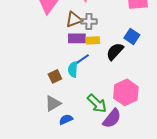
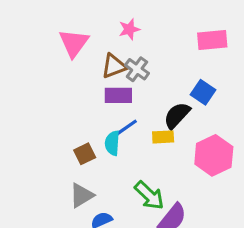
gray cross: (89, 21) -> (137, 69), turned 35
yellow rectangle: (93, 40) -> (163, 137), moved
pink hexagon: (126, 92) -> (214, 155), moved

